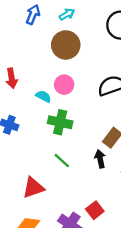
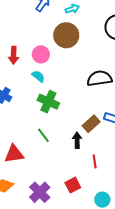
pink circle: (64, 85) -> (41, 54), moved
red square: (95, 210) -> (73, 185), moved

